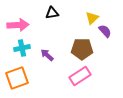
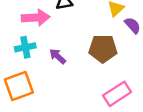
pink arrow: (18, 25) -> (36, 18), moved
pink rectangle: (80, 76) -> (117, 94), moved

